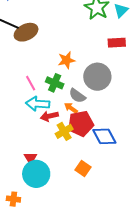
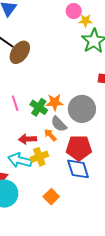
brown ellipse: (26, 32) -> (20, 52), turned -40
orange star: (67, 60) -> (55, 102), moved
cyan arrow: (38, 104) -> (20, 160), moved
red pentagon: (81, 124) -> (79, 148), moved

